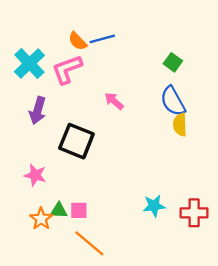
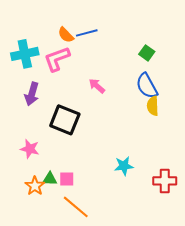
cyan cross: (29, 63) -> (25, 54), turned 32
cyan star: (154, 206) -> (124, 166), moved

